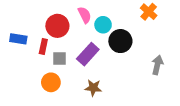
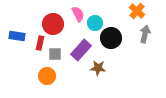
gray arrow: (157, 65) -> (145, 34), moved
brown star: (93, 88) -> (98, 68), moved

